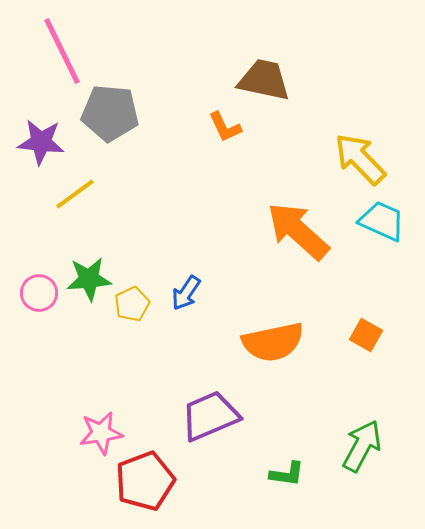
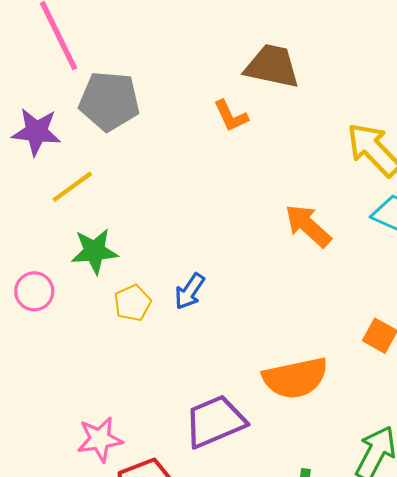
orange arrow: (298, 231) -> (308, 226), size x0.7
green star: (89, 279) -> (95, 251), moved
orange semicircle: (273, 342) -> (295, 378), moved

